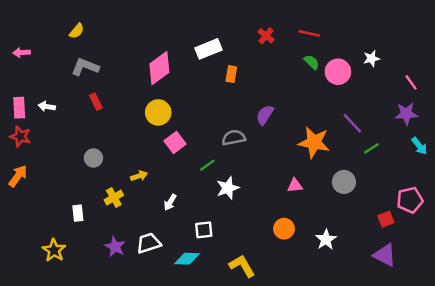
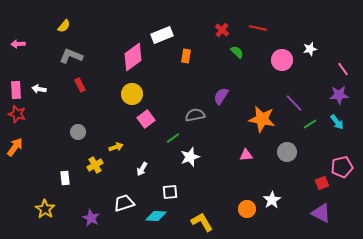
white rectangle: (209, 49) -> (162, 35), moved
green semicircle: (312, 62) -> (237, 52), moved
orange rectangle: (231, 74) -> (186, 56), moved
cyan arrow: (419, 146) -> (337, 122), moved
orange circle: (284, 229) -> (247, 209), moved
purple star: (115, 247) -> (91, 218), moved

